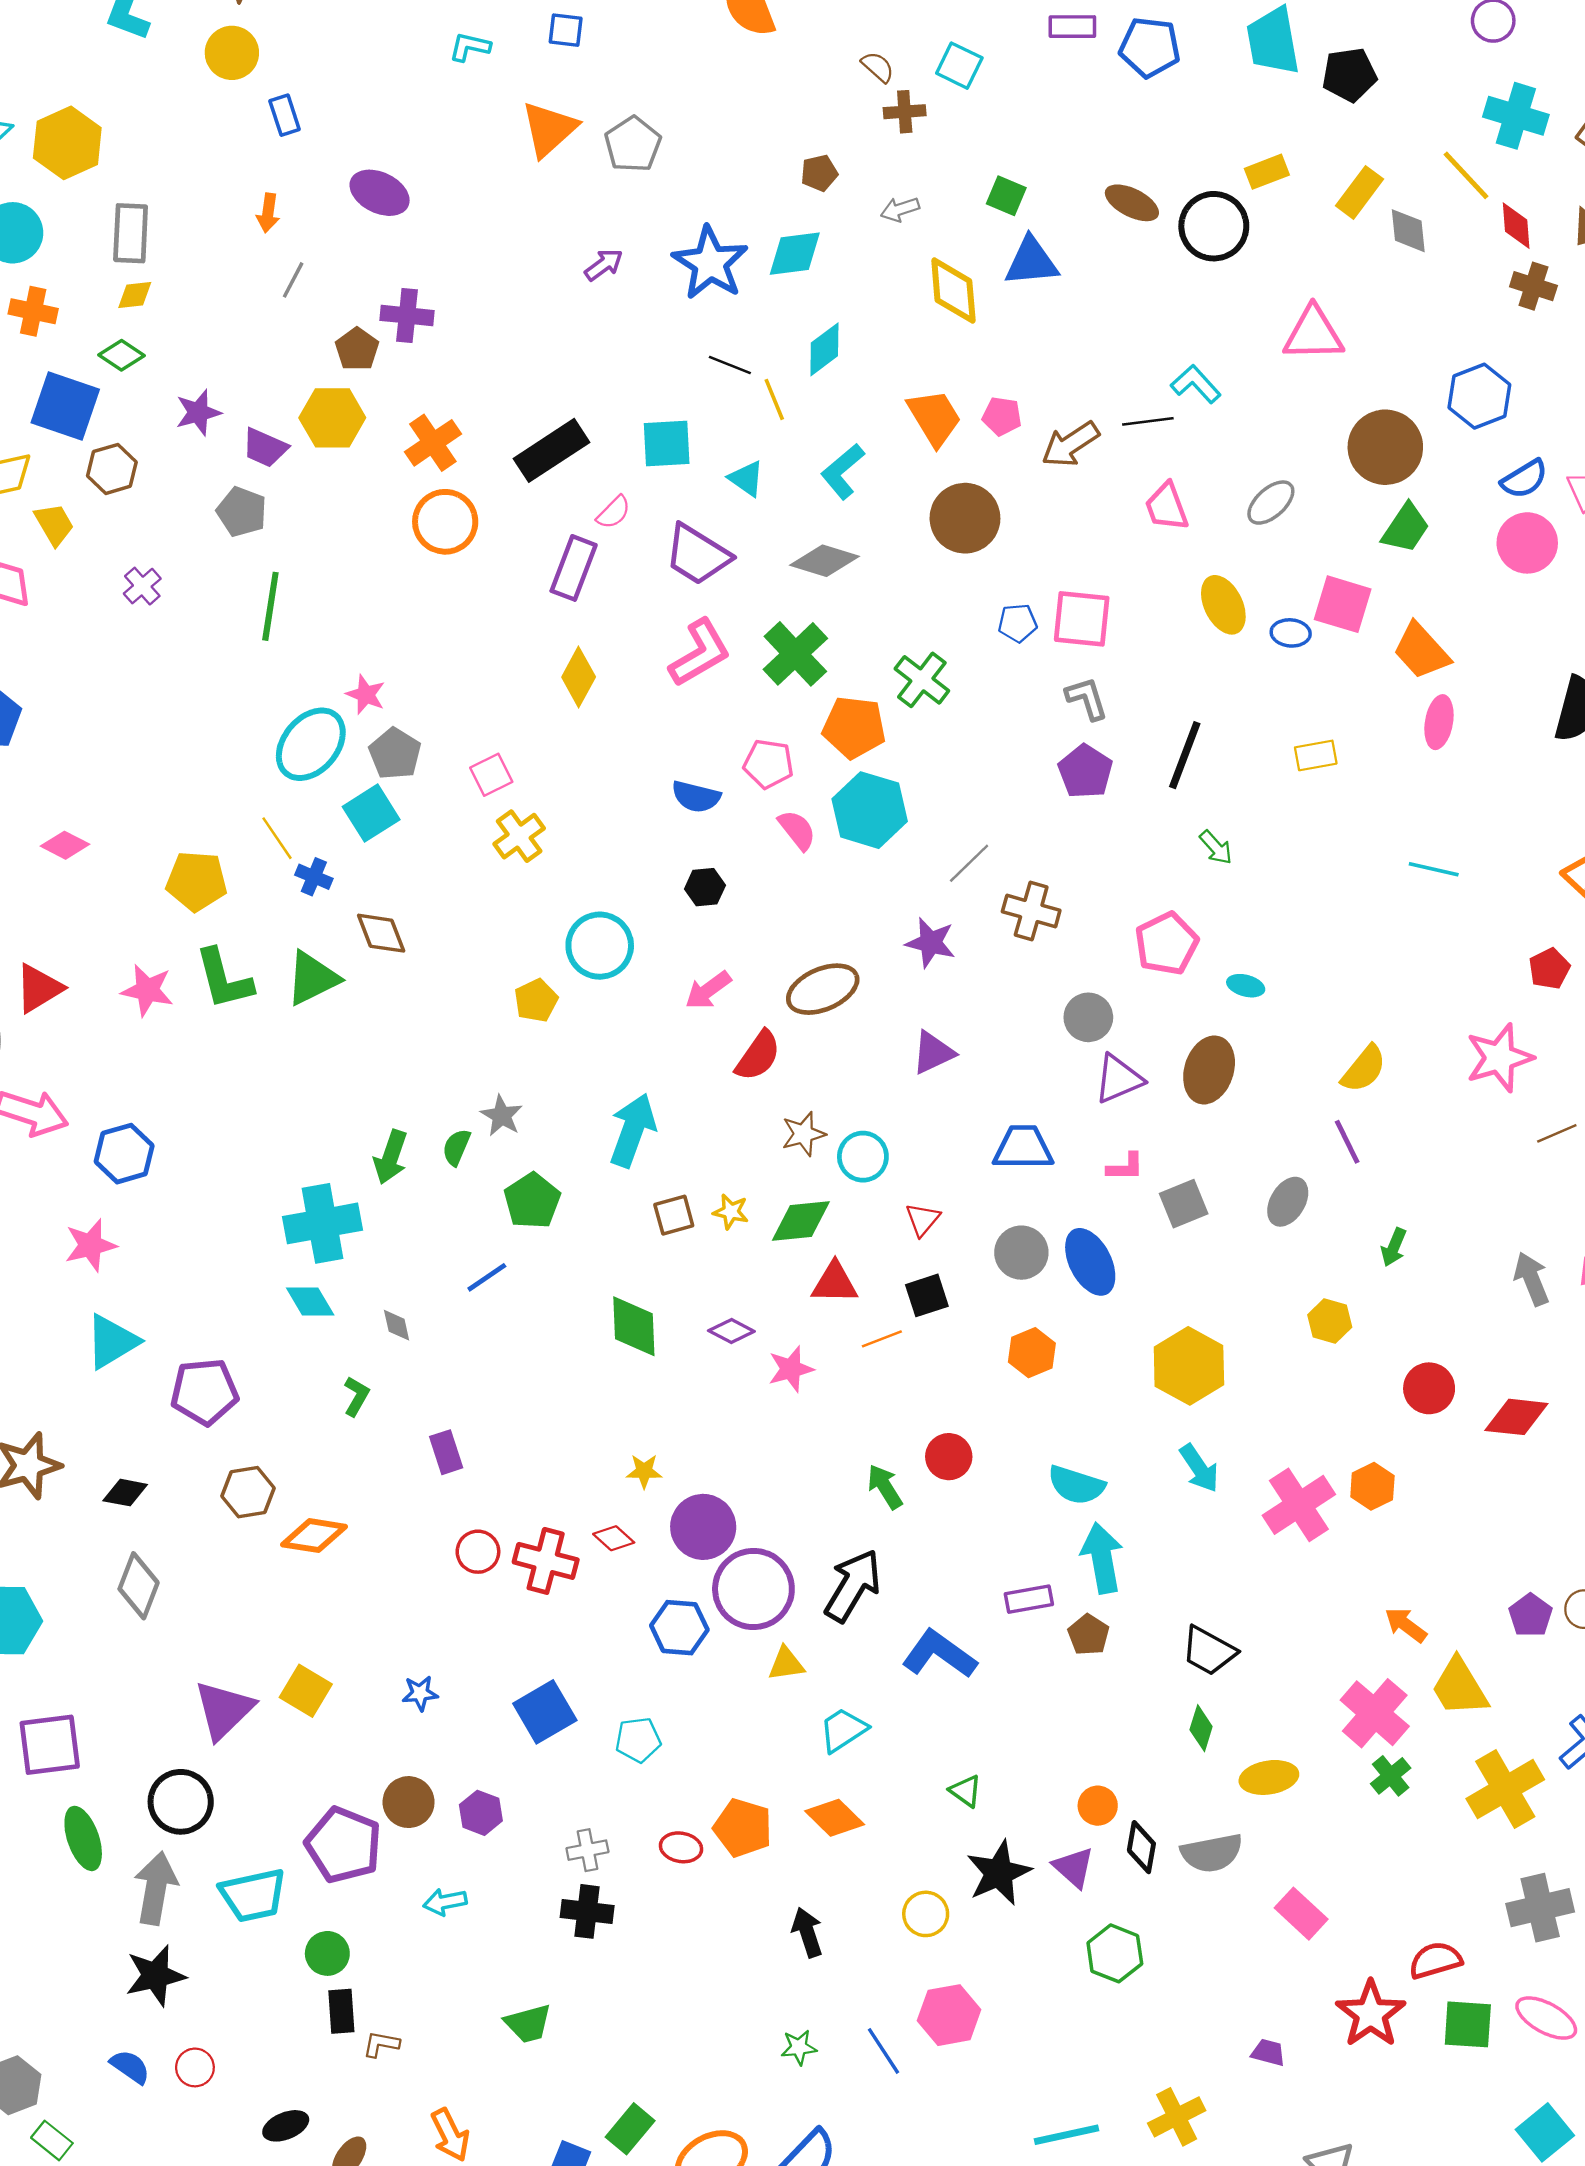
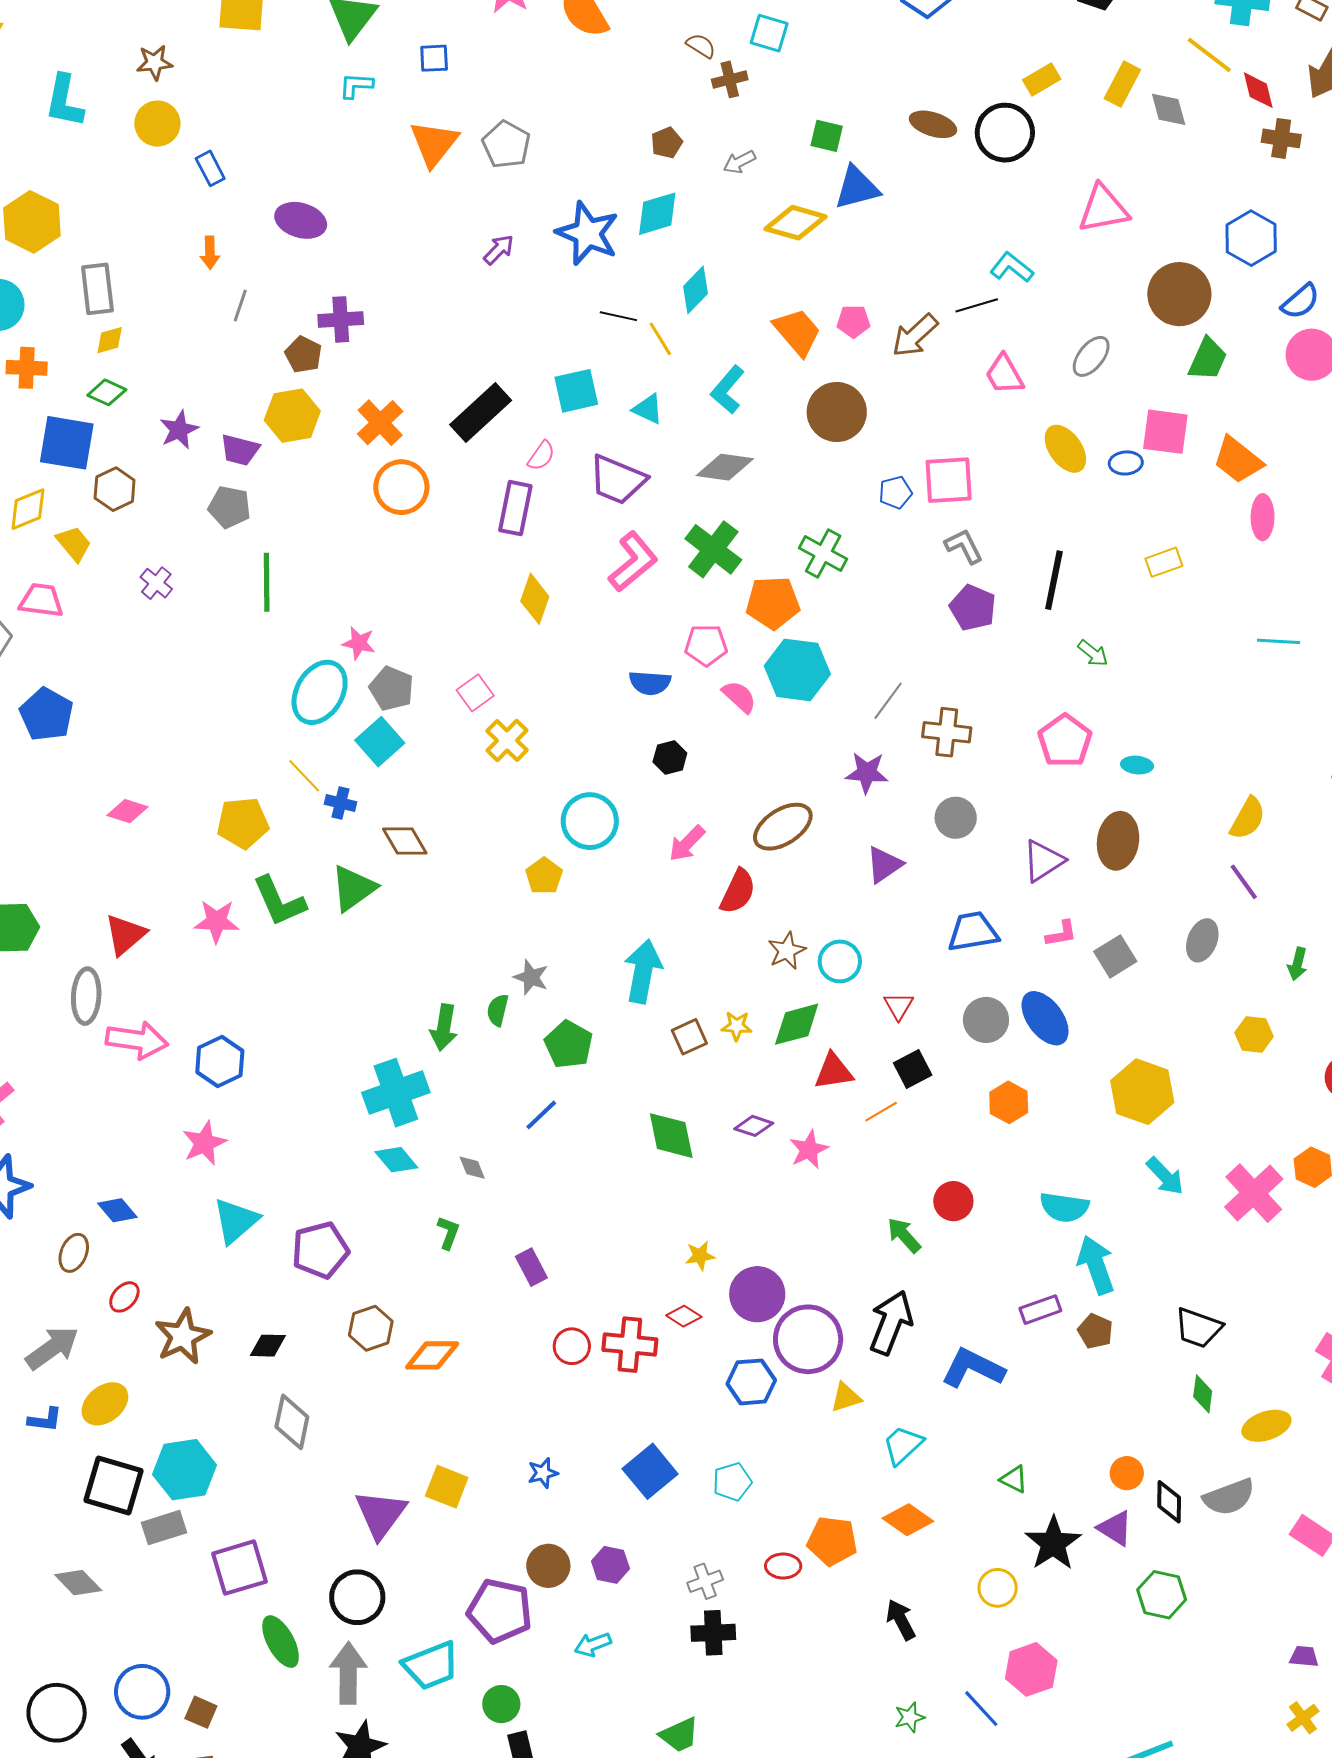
yellow diamond: (953, 291) -> (795, 223), turned -60
gray circle: (1088, 1017) -> (956, 818), moved
yellow cross: (1177, 2117) -> (1303, 1718), moved, size x0.7

